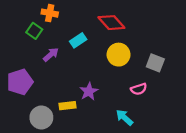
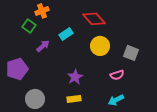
orange cross: (50, 13) -> (42, 11), turned -32
yellow rectangle: (67, 106) -> (74, 99), moved
cyan arrow: (124, 118) -> (116, 100), moved, turned -70

